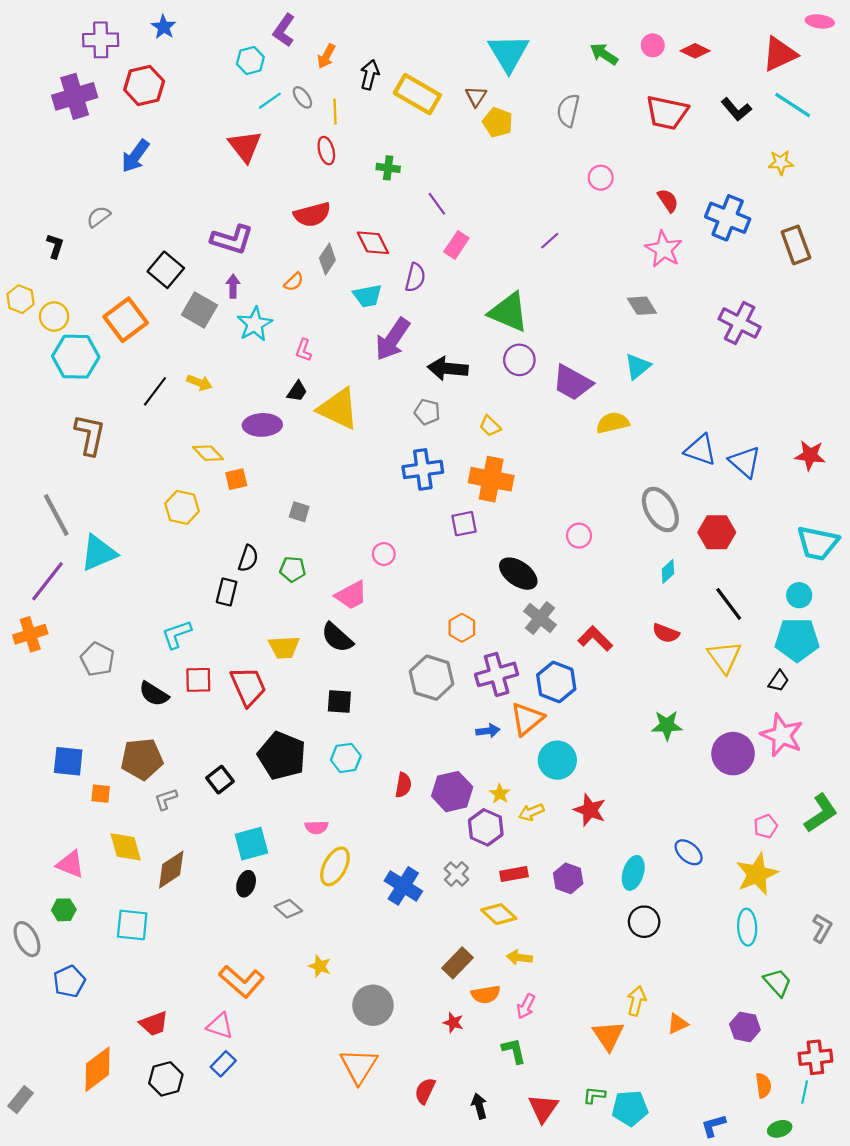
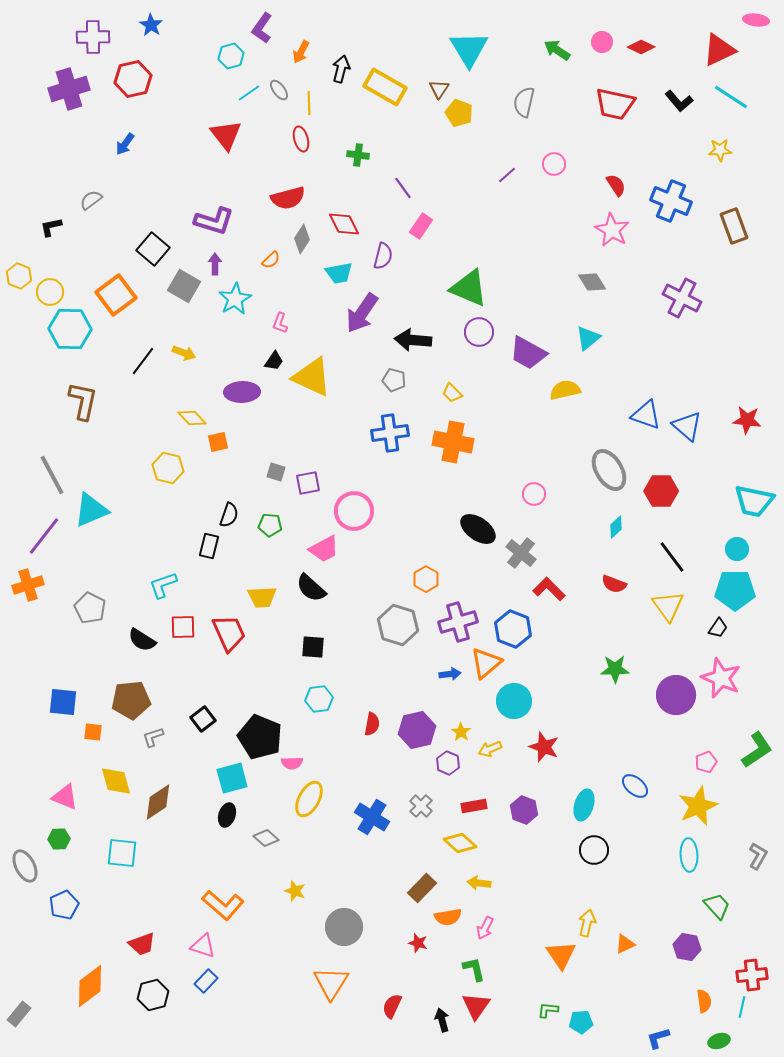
blue arrow: (135, 156) -> (125, 144), size x0.7
purple line: (550, 241) -> (507, 175), moved
black L-shape: (55, 246) -> (51, 227), turned -120
purple square: (464, 524) -> (308, 483), moved
pink circle: (384, 554) -> (354, 511), size x1.8
gray cross: (540, 618) -> (521, 553), moved
black pentagon: (282, 756) -> (260, 737), moved
purple hexagon: (486, 827) -> (448, 763), size x0.7
red triangle: (543, 1108) -> (476, 1006), moved
cyan pentagon: (630, 1108) -> (581, 1022), size x0.7

